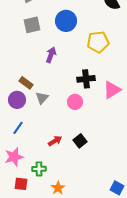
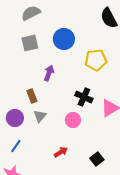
black cross: (86, 79) -> (84, 97), turned 30
brown rectangle: (26, 83) -> (32, 96), moved, turned 32
red arrow: (55, 141) -> (61, 152), moved
black square: (80, 141) -> (97, 159), moved

